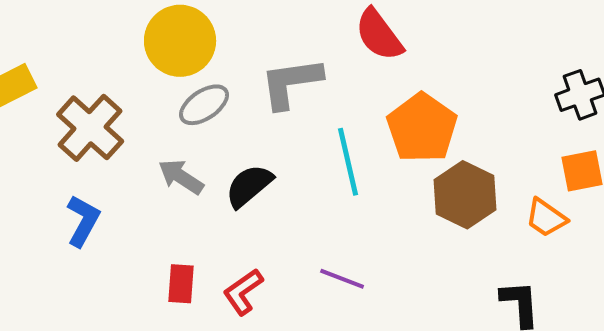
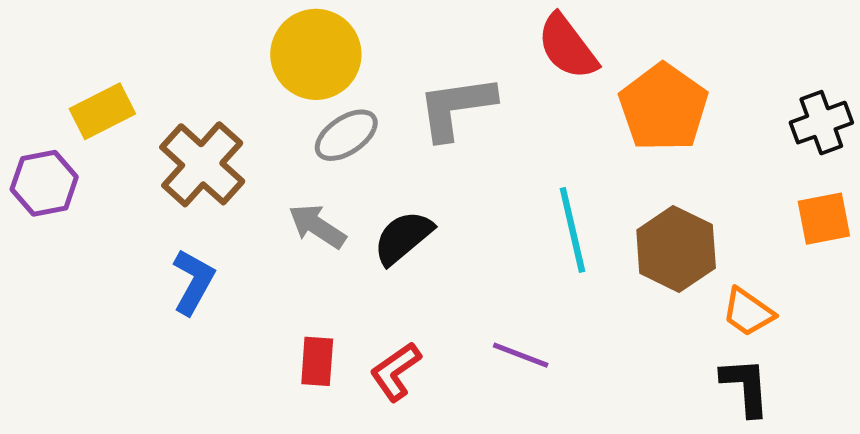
orange pentagon: (422, 128) -> (663, 107), moved
cyan line: (348, 162) -> (572, 230), moved
orange trapezoid: (546, 218) -> (748, 312), moved

